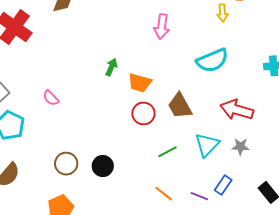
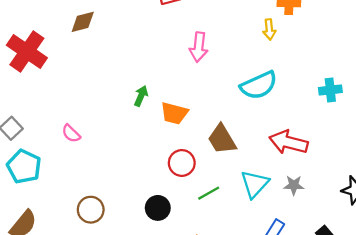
red circle: (143, 113) -> (182, 163), moved
black circle: (103, 166) -> (158, 208), moved

